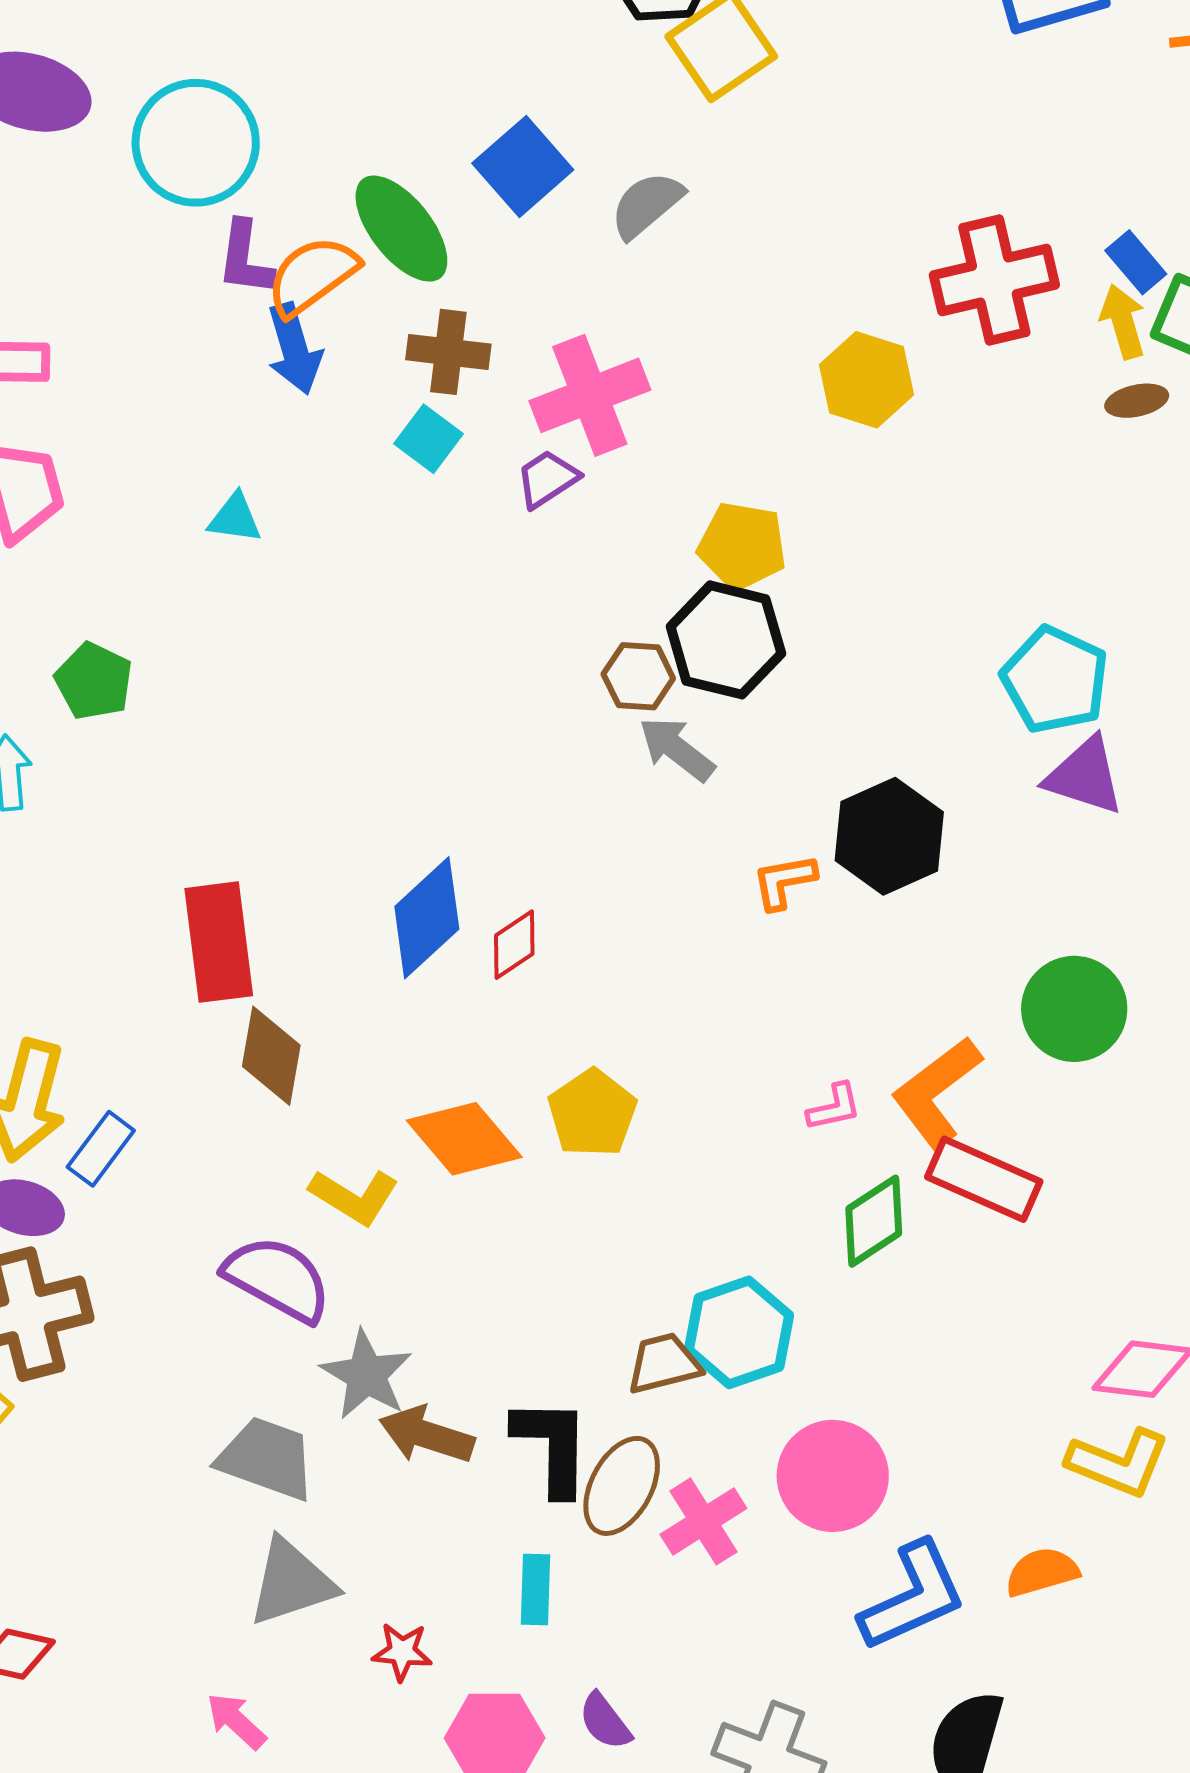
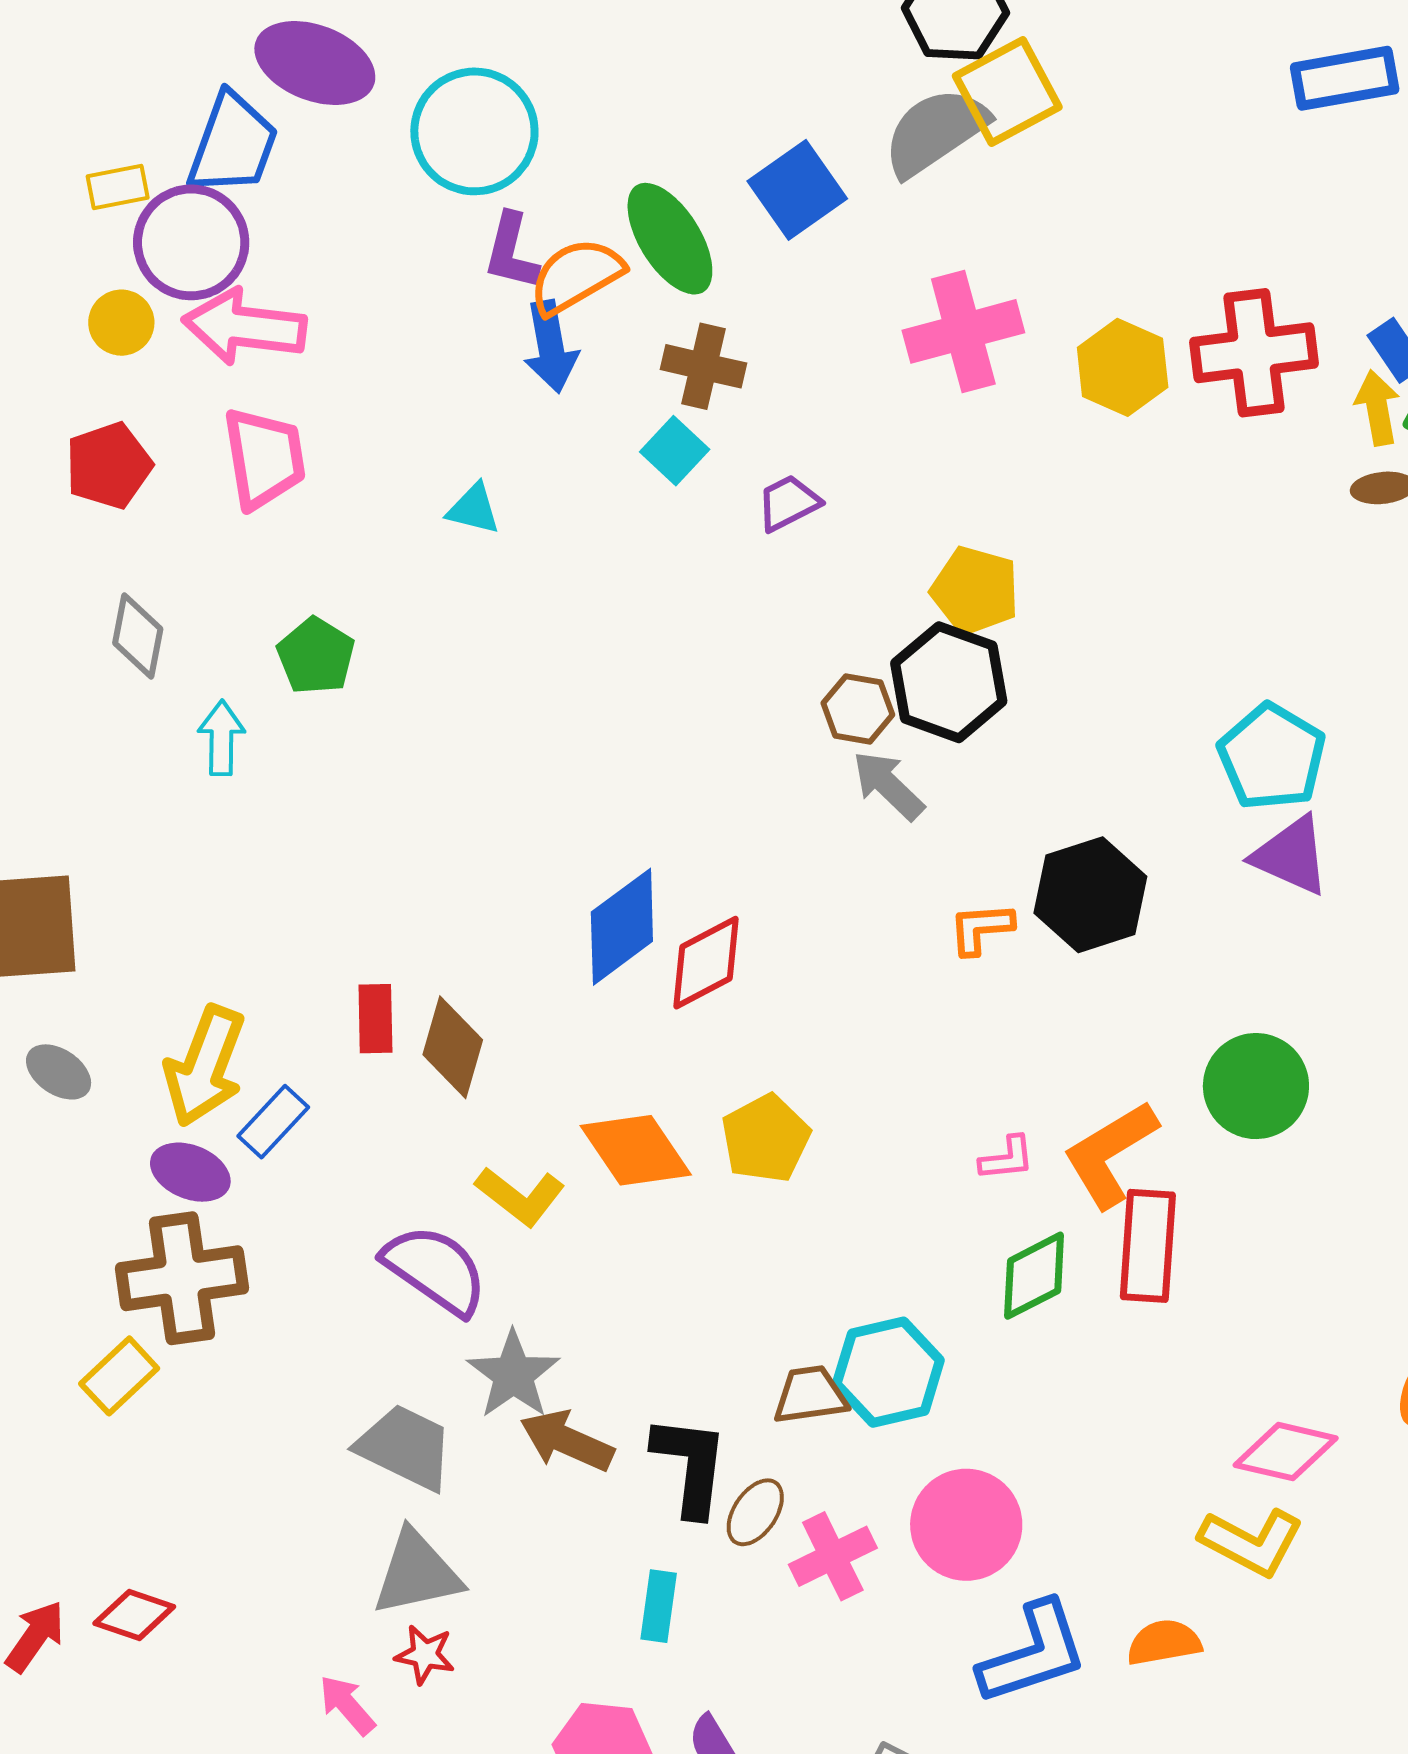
gray semicircle: (647, 205) -> (935, 132), moved, size x1.4
yellow hexagon: (866, 380) -> (1123, 367), moved
pink cross: (590, 395) -> (963, 331), moved
red rectangle: (219, 942) -> (375, 1019), moved, size x0.6
red diamond: (514, 945) -> (706, 963), size x1.4
red rectangle: (984, 1179) -> (1148, 1246), turned 64
brown ellipse: (622, 1486) -> (755, 1512), size x0.7
red star: (402, 1652) -> (425, 1655), moved

